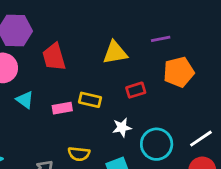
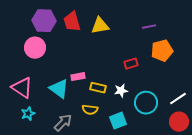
yellow triangle: (115, 53) -> (100, 26), moved
red trapezoid: (54, 57) -> (72, 22), moved
cyan triangle: (25, 100) -> (59, 89), moved, size x1.5
yellow rectangle: (90, 100) -> (98, 88), moved

